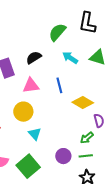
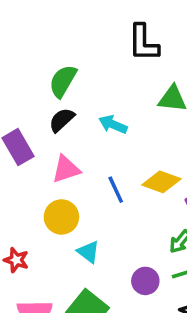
green semicircle: (57, 32) -> (63, 81), moved
cyan arrow: (70, 58) -> (113, 124), moved
blue line: (59, 85) -> (116, 190), moved

